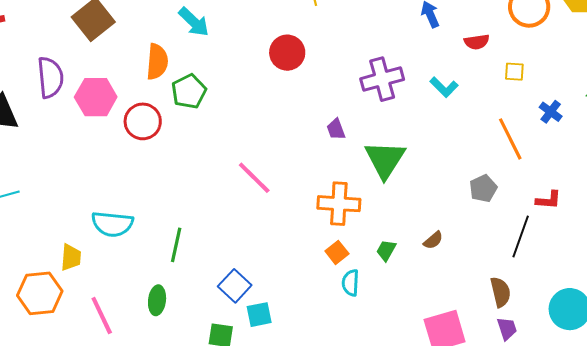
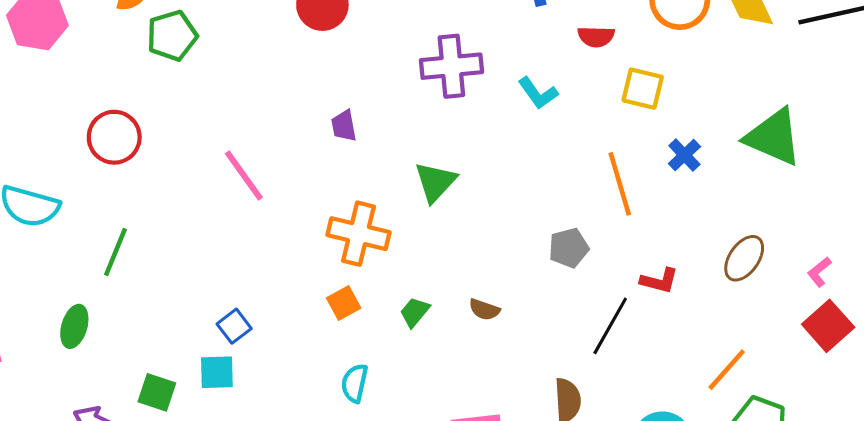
yellow square: (514, 72) -> (643, 89), size x1.4
red circle: (143, 121) -> (114, 137), moved
purple trapezoid: (336, 129) -> (344, 126), moved
green triangle: (385, 159) -> (435, 182), size x0.7
brown semicircle: (433, 240) -> (484, 310), turned 50
cyan semicircle: (351, 283) -> (355, 383), moved
blue square: (235, 286) -> (234, 326), moved, size x0.7

